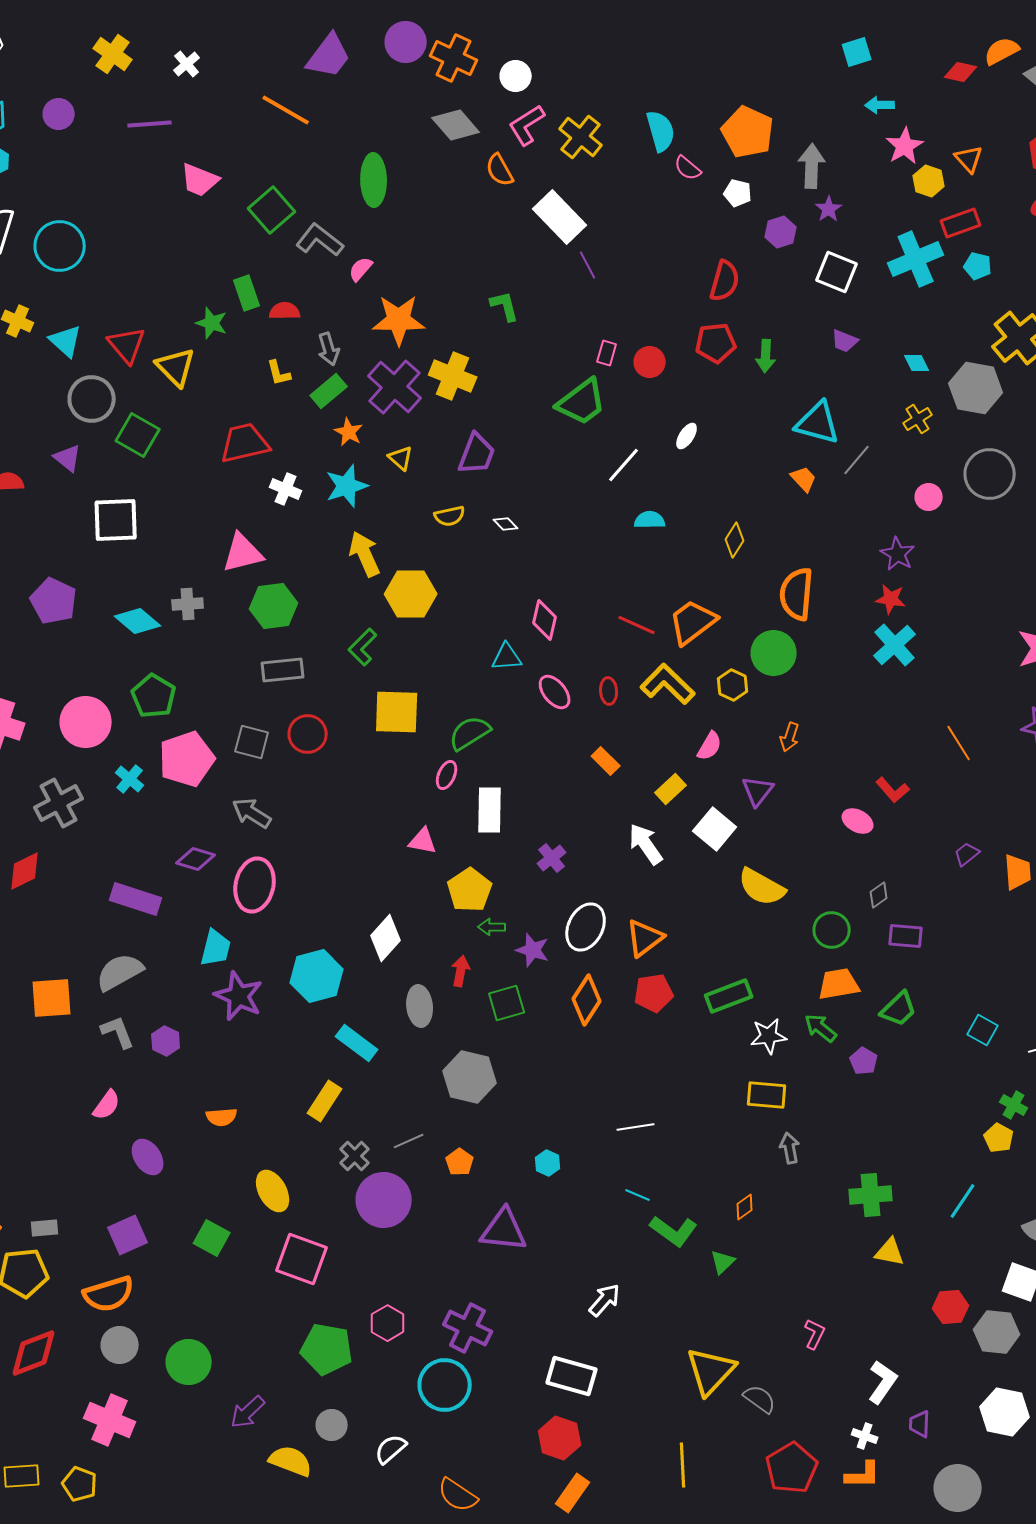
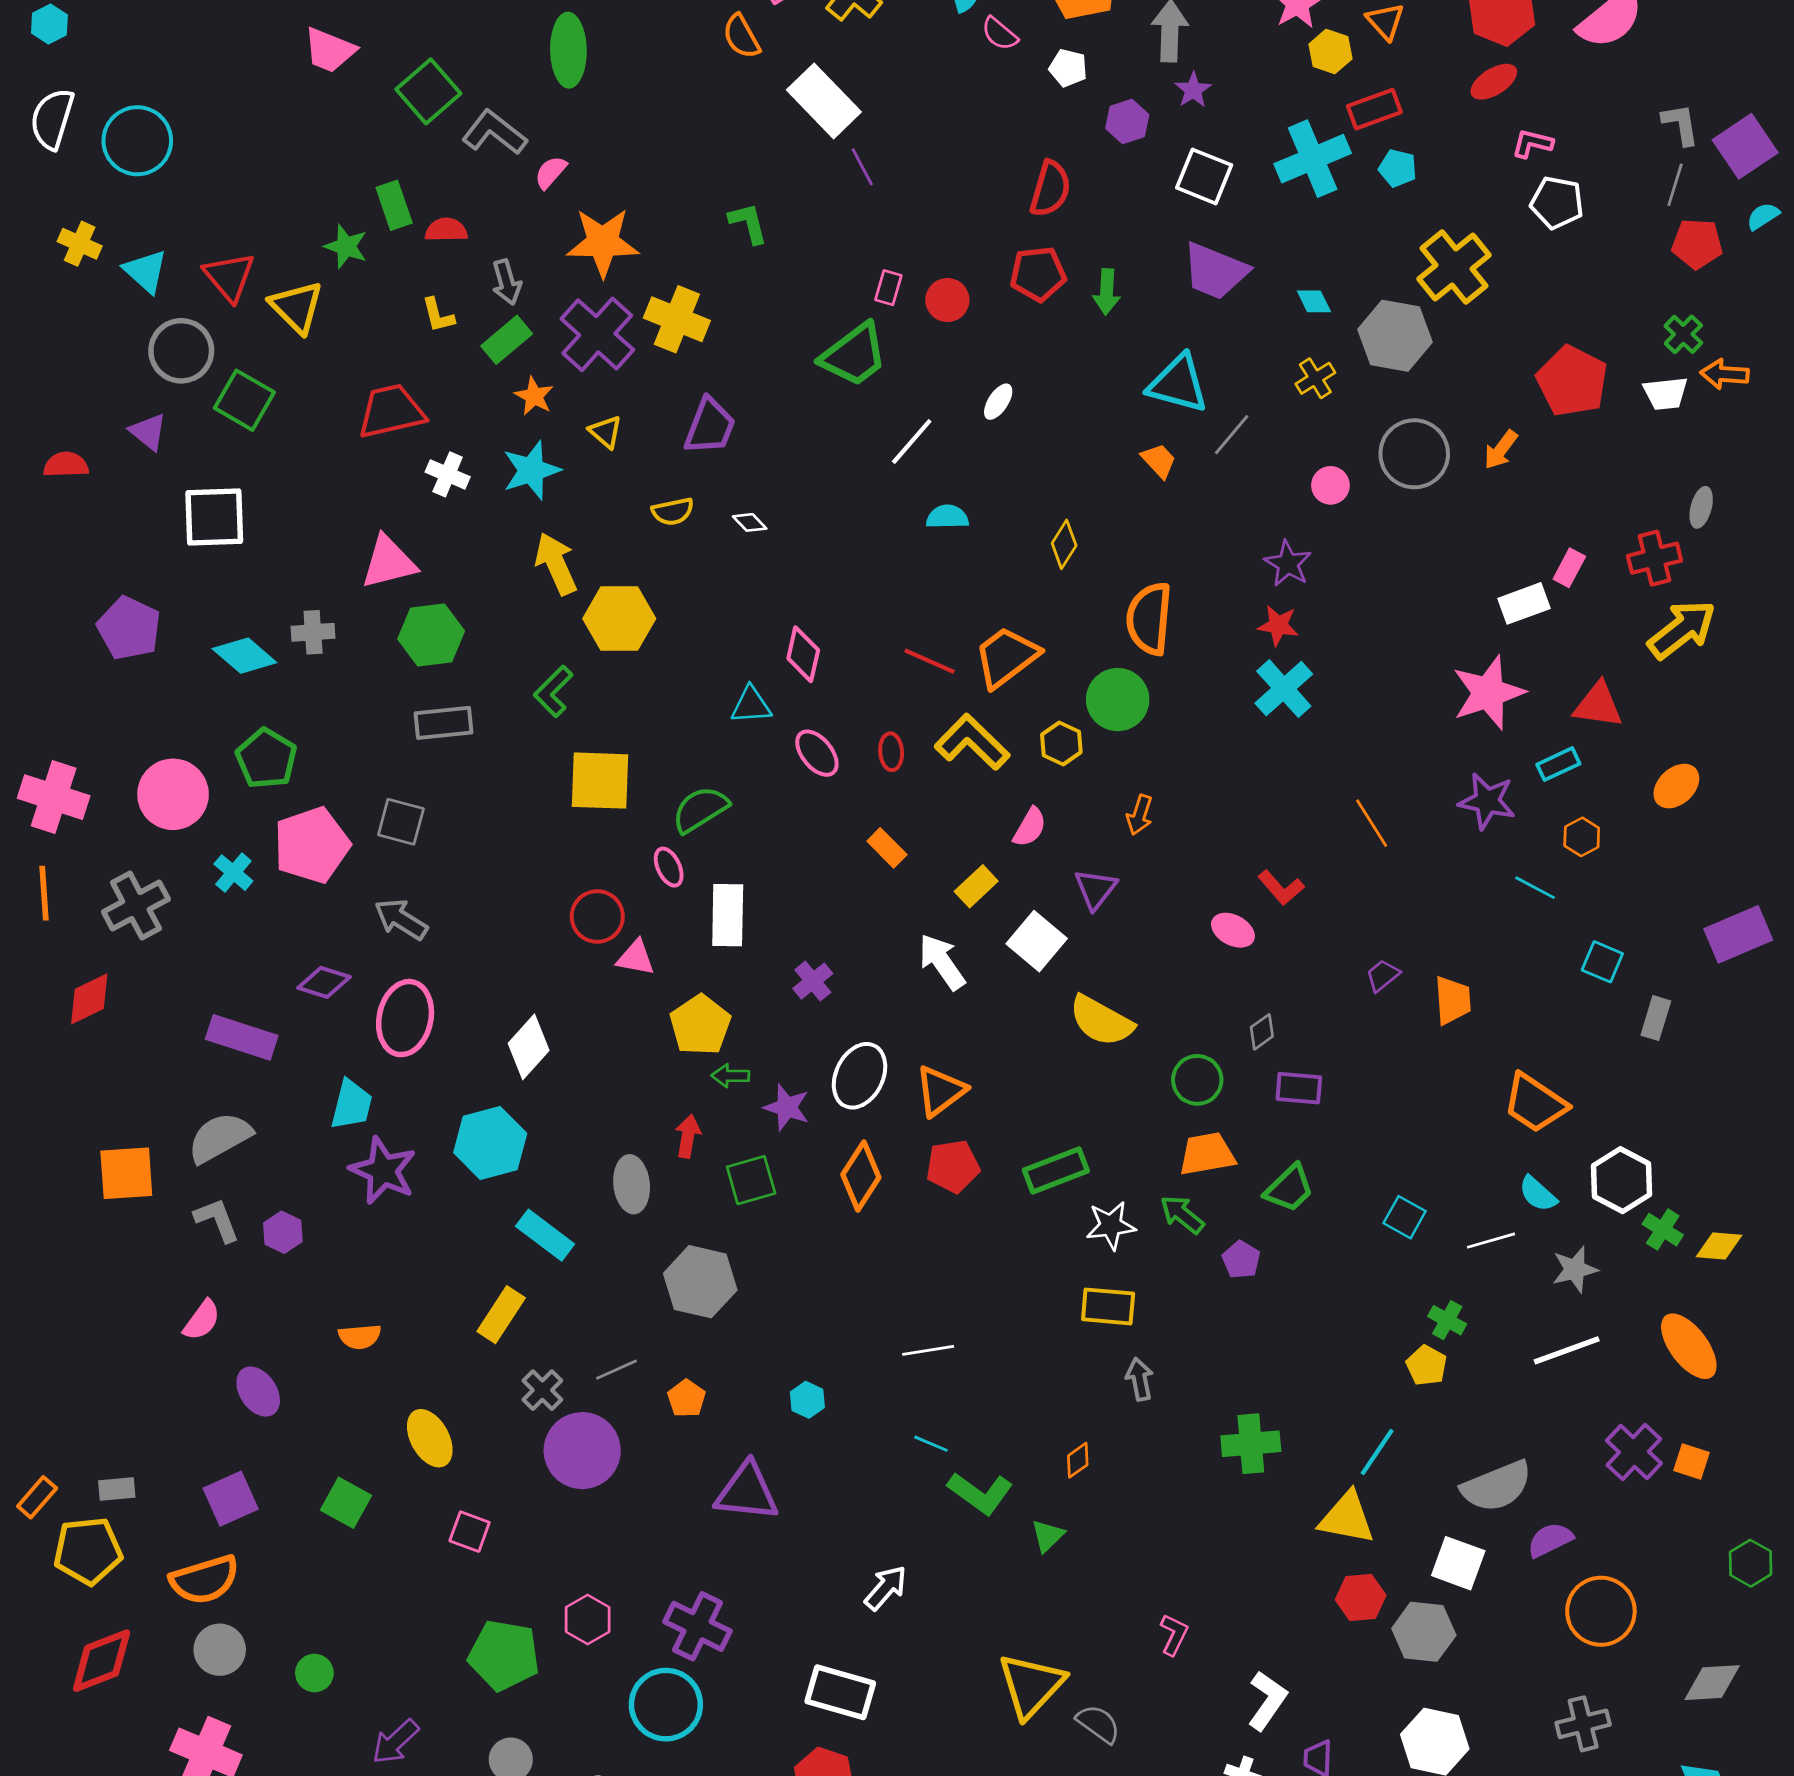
purple trapezoid: (845, 341) -> (1215, 271), size x1.8
red circle: (308, 734) -> (597, 916), moved
pink ellipse: (447, 775) -> (669, 867), turned -48
white diamond: (386, 938) -> (529, 1047), moved
yellow triangle: (890, 1252) -> (1347, 1518), moved, size x1.4
pink square: (302, 1259) -> (470, 1532), size x0.6
green circle: (189, 1362) -> (314, 1673), size x0.6

